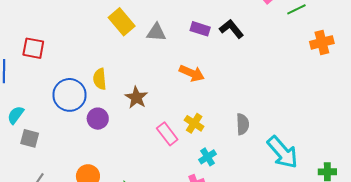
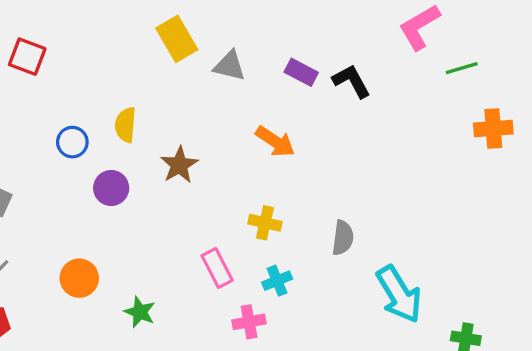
blue circle: (70, 95) -> (72, 142), size x0.6
yellow cross: (194, 123) -> (265, 223), turned -30
pink rectangle: (167, 134) -> (217, 268), moved

